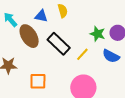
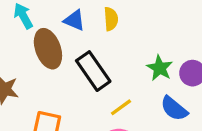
yellow line: (82, 54) -> (121, 107), moved

